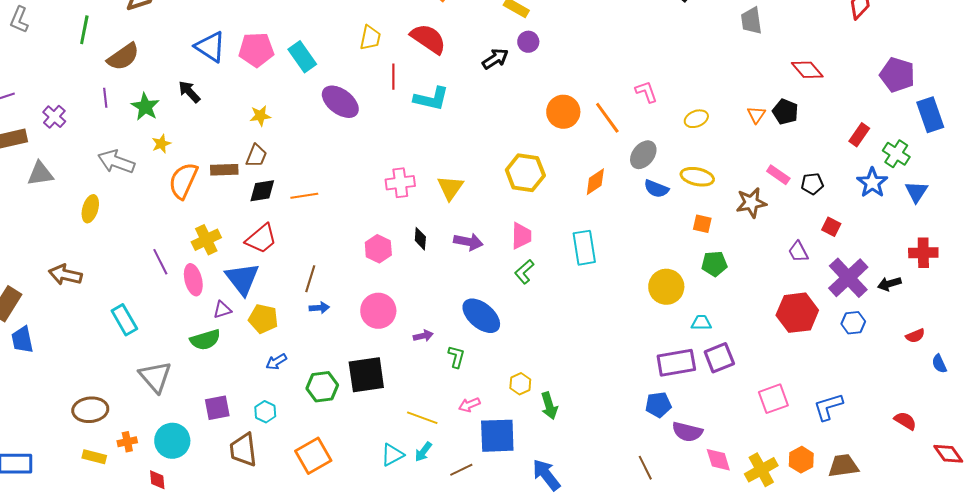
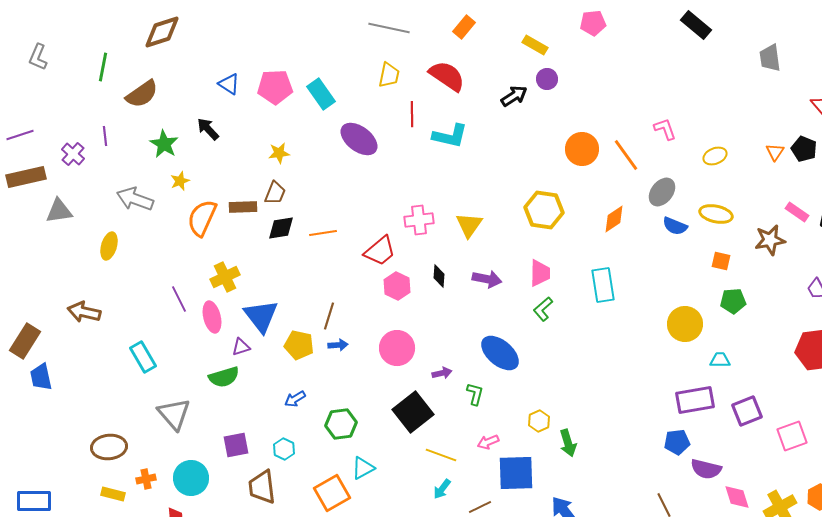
blue triangle: (210, 47) -> (229, 84), size x0.7
purple line: (105, 98) -> (105, 136), moved
red trapezoid: (261, 239) -> (380, 251), moved
yellow pentagon: (263, 319) -> (299, 345), moved
purple square: (719, 358) -> (747, 411), moved
black square: (366, 375) -> (413, 412), moved, turned -30
cyan triangle: (392, 455) -> (363, 468), moved

